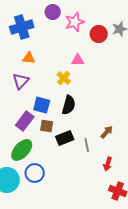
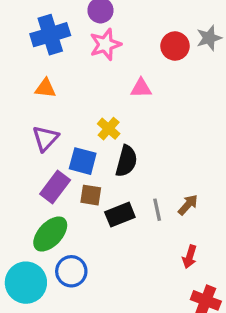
pink star: (75, 22) -> (105, 44), moved
orange triangle: (29, 58) -> (45, 88), moved
yellow cross: (64, 78) -> (109, 129), moved
purple triangle: (21, 81) -> (45, 138), moved
gray line: (87, 145) -> (157, 210), moved

